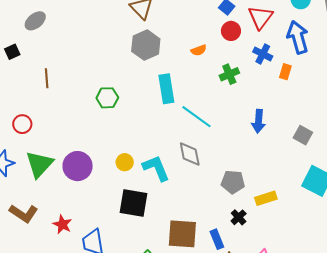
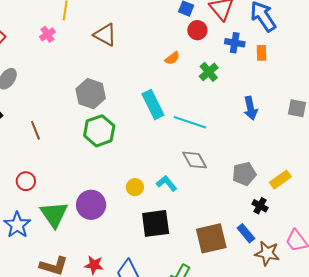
gray hexagon: (146, 45) -> (91, 94), moved
green hexagon: (107, 98) -> (99, 131), size x1.4
cyan L-shape: (156, 168) -> (167, 183), size x0.7

